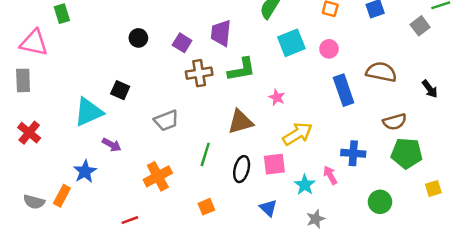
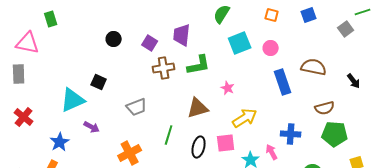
blue star: (85, 171) -> (60, 142), moved

